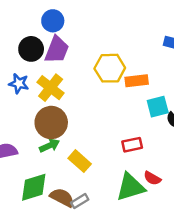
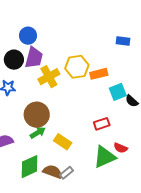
yellow cross: (51, 88) -> (49, 77), moved, turned 30

